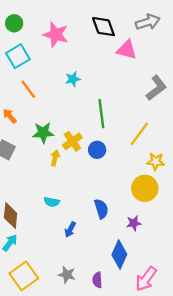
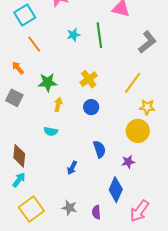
green line: (101, 114) -> (99, 35), moved
yellow cross: (72, 141) -> (89, 79), moved
blue circle: (97, 150) -> (91, 107), moved
cyan semicircle: (52, 202) -> (51, 131), moved

